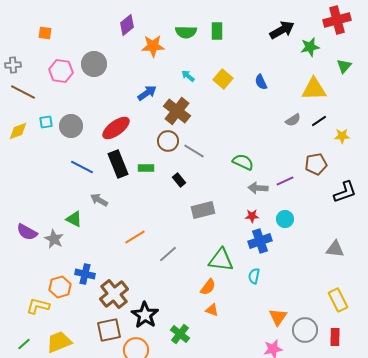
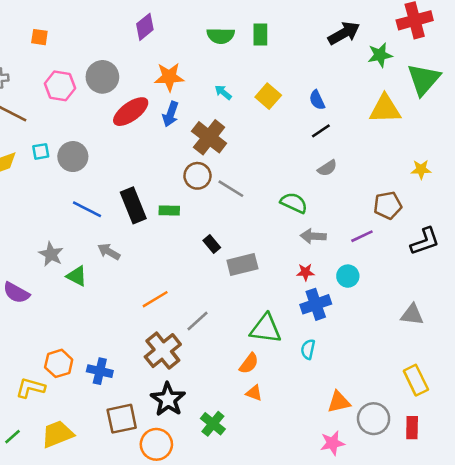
orange star: (153, 46) -> (169, 77), moved
green triangle: (344, 66) -> (424, 79), size x1.8
blue arrow: (147, 93) -> (171, 114), turned 144
gray semicircle: (293, 120) -> (327, 168), moved
black line: (319, 121) -> (321, 131), moved
red ellipse: (116, 128) -> (131, 112), moved
black rectangle: (179, 180) -> (212, 244), moved
purple line: (285, 181) -> (362, 236), moved
gray star: (54, 239) -> (51, 254), moved
blue cross: (85, 274) -> (100, 371), moved
brown cross: (114, 294) -> (163, 351), moved
orange triangle: (278, 317) -> (339, 402), turned 42

